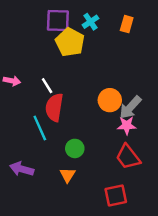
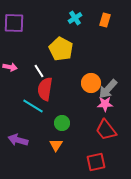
purple square: (58, 20) -> (14, 23), moved
yellow pentagon: (70, 42) -> (61, 49), moved
cyan line: (40, 128) -> (33, 106), turned -35

